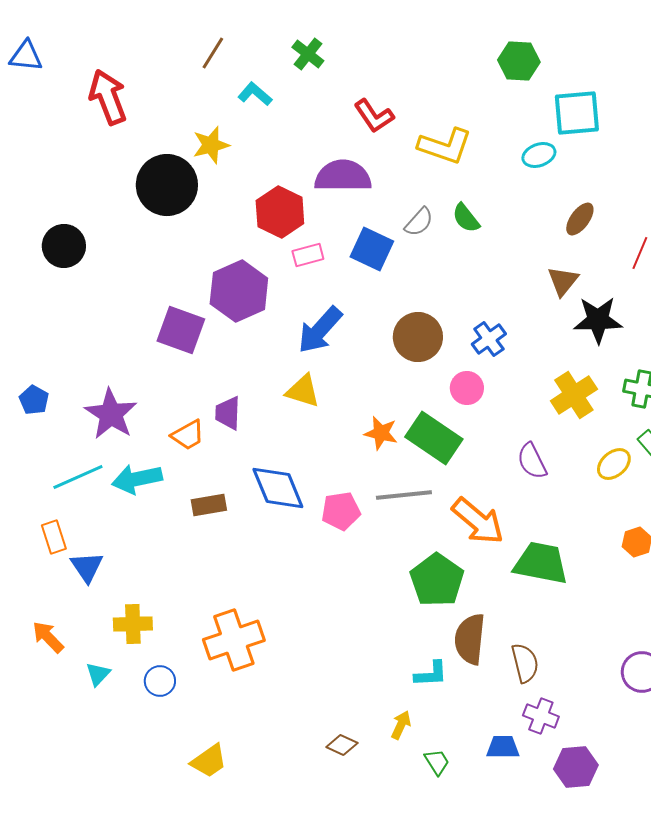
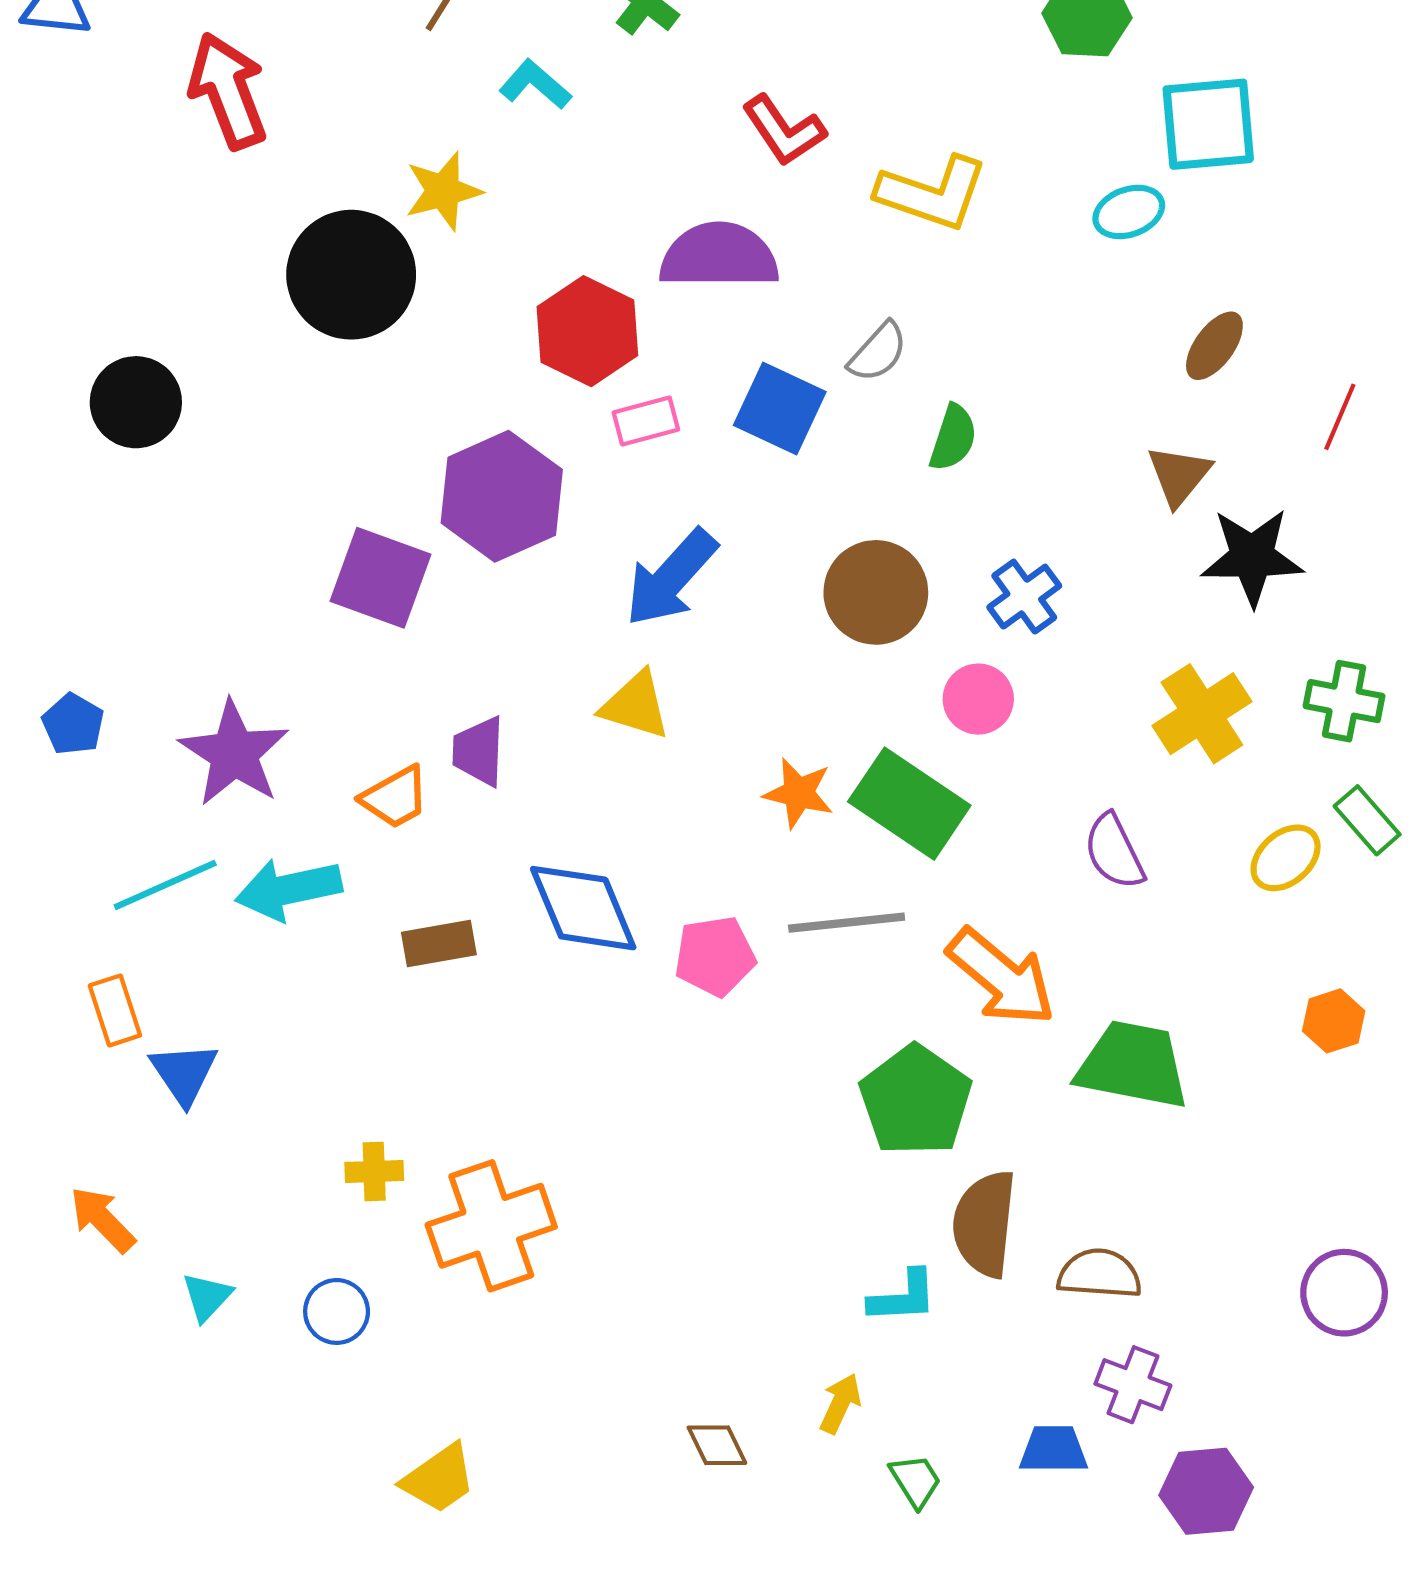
green semicircle: (466, 218) -> (953, 438), moved, turned -124
yellow cross: (133, 624) -> (374, 1171), moved, size x0.7
brown semicircle: (525, 663) -> (1100, 1274), turned -72
brown diamond: (342, 745) -> (717, 1445), turned 40

